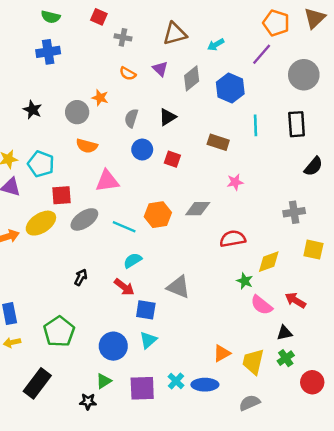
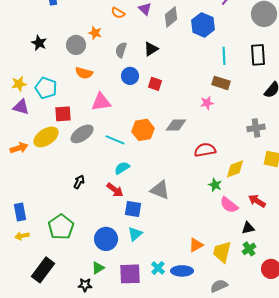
brown rectangle: (218, 142) -> (221, 83), moved

